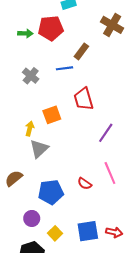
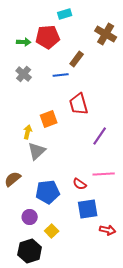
gray cross: (31, 76) -> (24, 74), moved
pink line: (110, 173) -> (104, 174), turned -70
blue square: (88, 231) -> (88, 209), moved

